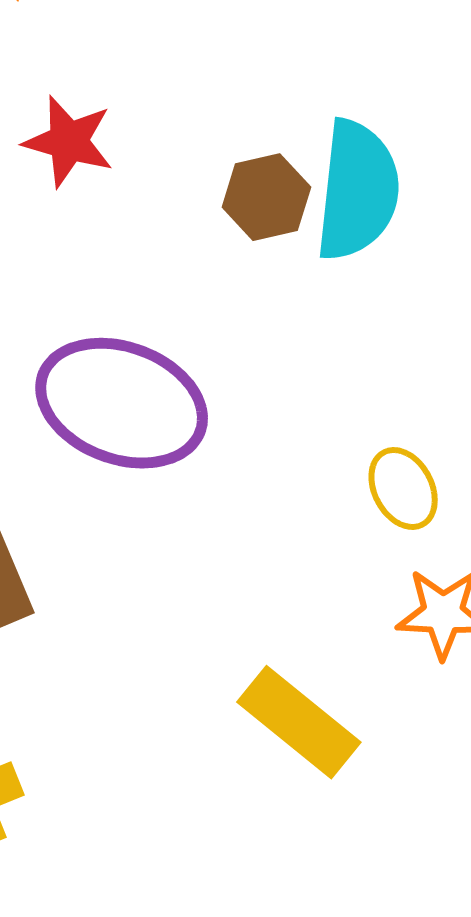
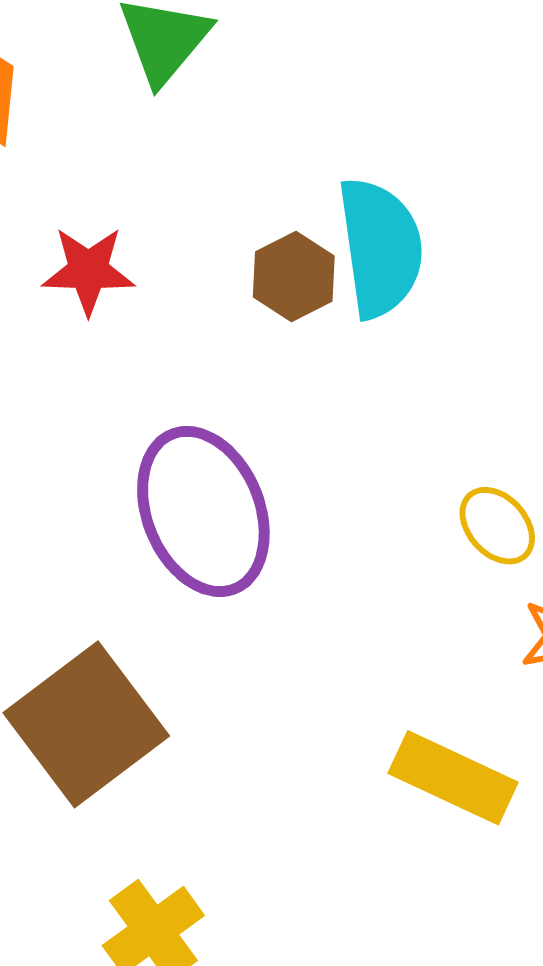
purple ellipse: (122, 403) -> (203, 511), turned 62

